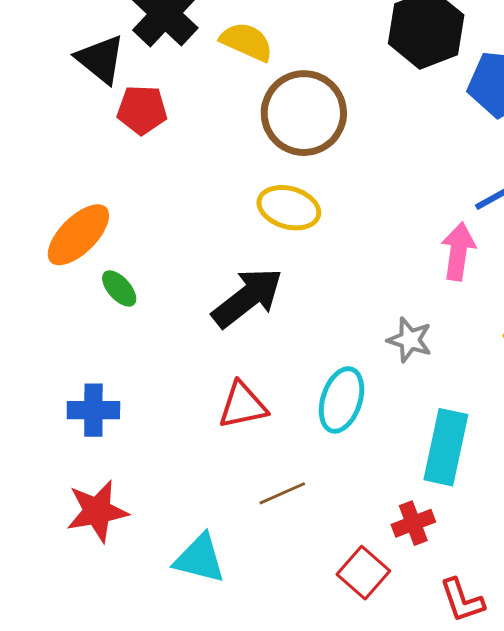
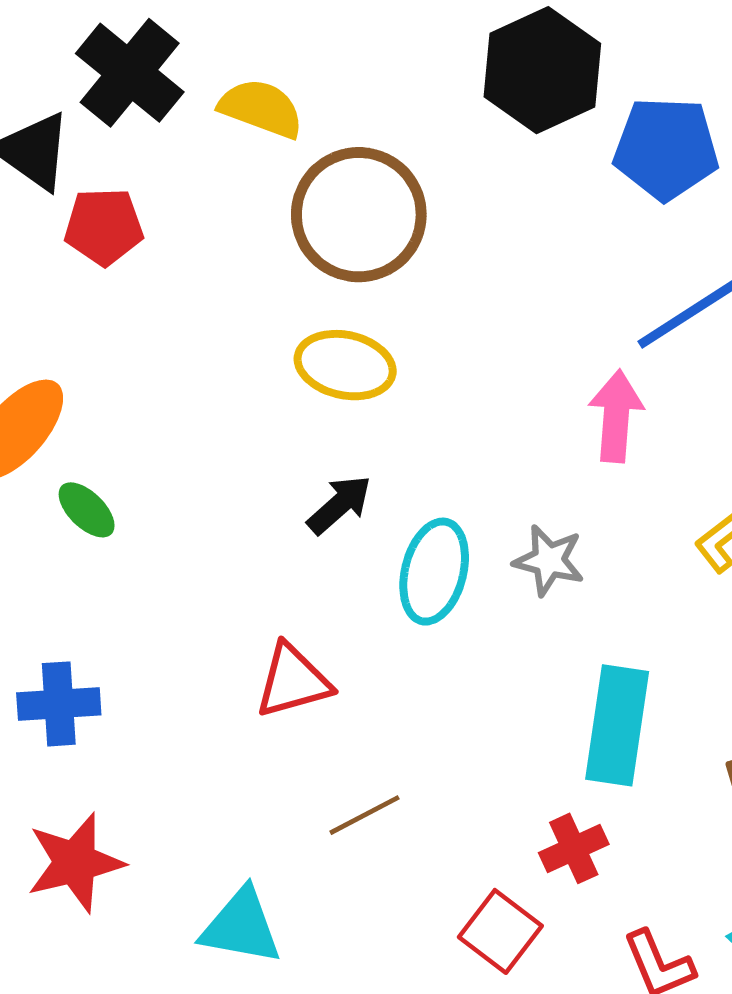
black arrow: (247, 298) -> (339, 505), moved, size x0.6
cyan ellipse: (342, 400) -> (434, 572), moved

